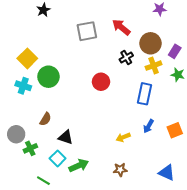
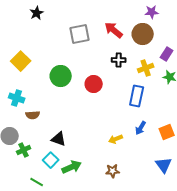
brown circle: (150, 43) -> (143, 34), moved
black cross: (126, 57) -> (119, 60), turned 32
green circle: (48, 77) -> (61, 76), moved
cyan cross: (23, 86) -> (17, 98), moved
brown semicircle: (45, 119) -> (33, 115), moved, turned 56
blue triangle: (167, 173) -> (164, 165), moved, turned 30

